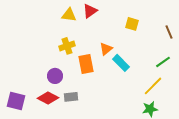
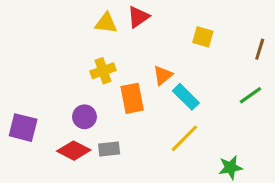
brown line: (169, 32) -> (260, 49), turned 40
yellow line: (153, 86) -> (184, 138), moved
purple square: (16, 101) -> (23, 128), moved

